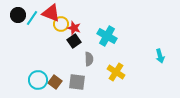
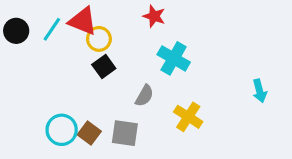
black circle: (18, 15) -> (16, 31), moved
red star: (74, 28) -> (154, 16), moved
black square: (74, 41) -> (104, 67), moved
gray semicircle: (89, 59) -> (144, 96), turned 32

